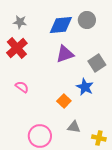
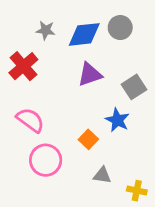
gray star: (20, 22) -> (46, 30), moved
pink semicircle: (22, 87) -> (30, 120), size x1.5
pink circle: (40, 136) -> (46, 160), moved

